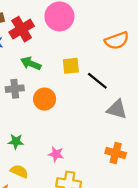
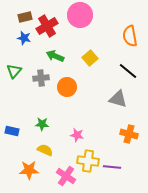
orange semicircle: (117, 41) -> (130, 36), turned 100
yellow square: (71, 66) -> (90, 58), turned -35
black line: (97, 81) -> (128, 71), moved
gray triangle: (117, 109) -> (118, 99), moved

